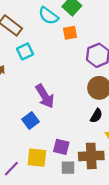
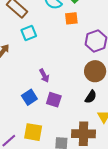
purple arrow: (45, 96) -> (44, 76), size x0.6
purple square: (61, 147) -> (54, 100), moved

